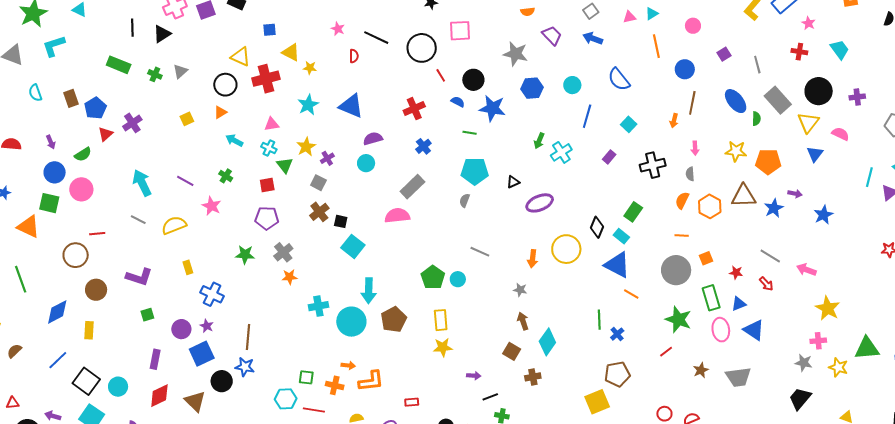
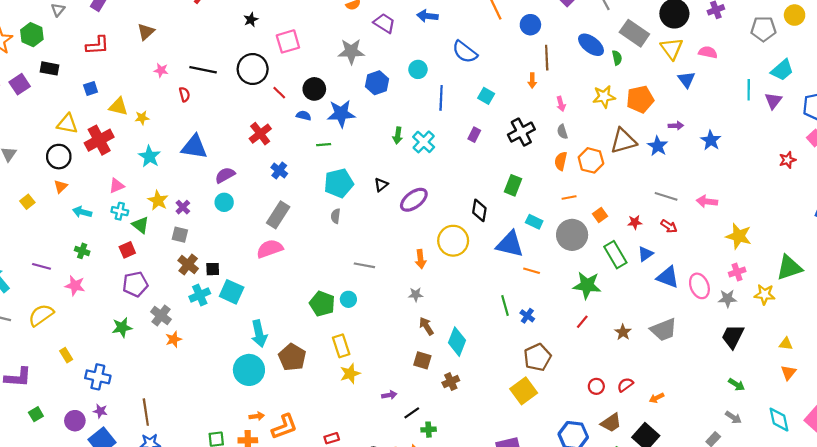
cyan rectangle: (621, 236) -> (534, 222), moved
cyan cross: (318, 306) -> (200, 295), moved
pink ellipse: (721, 330) -> (699, 286), moved

